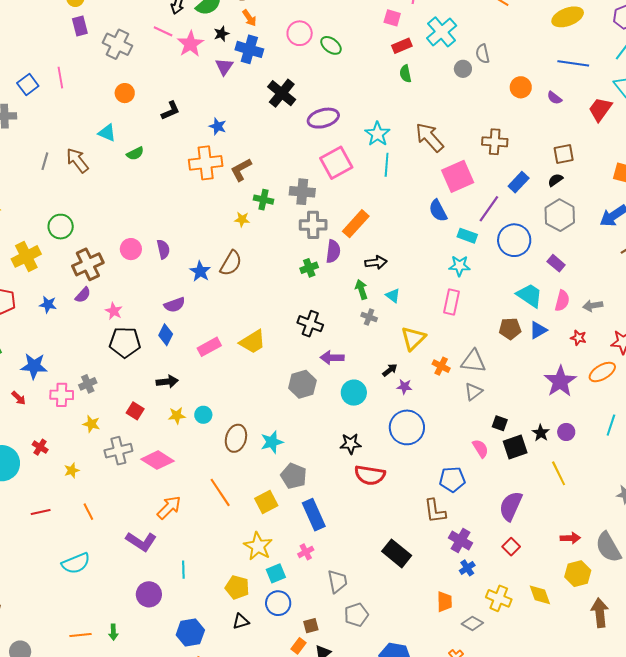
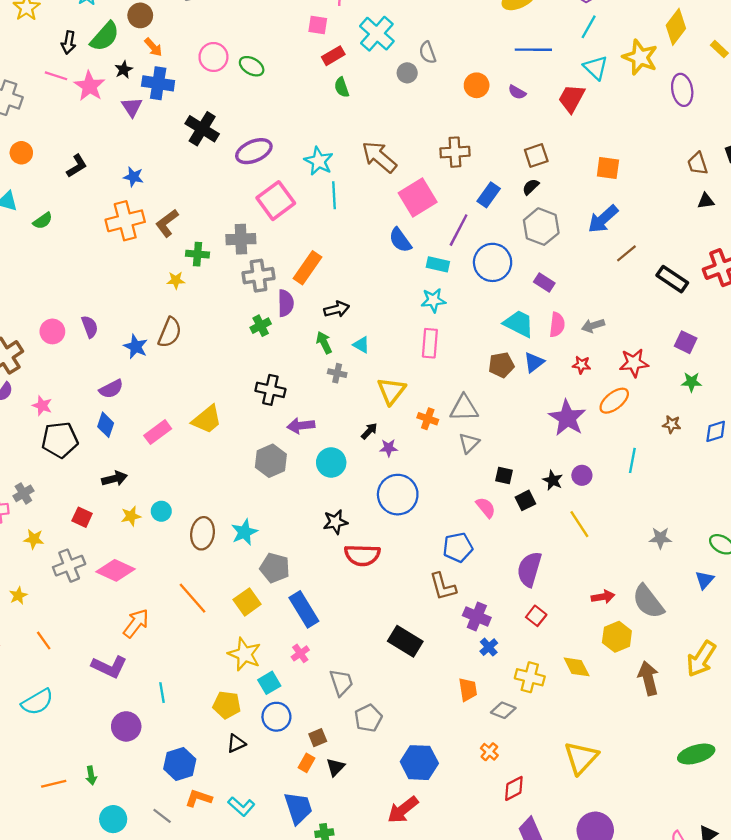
black square: (515, 447) -> (525, 500), size x0.7

